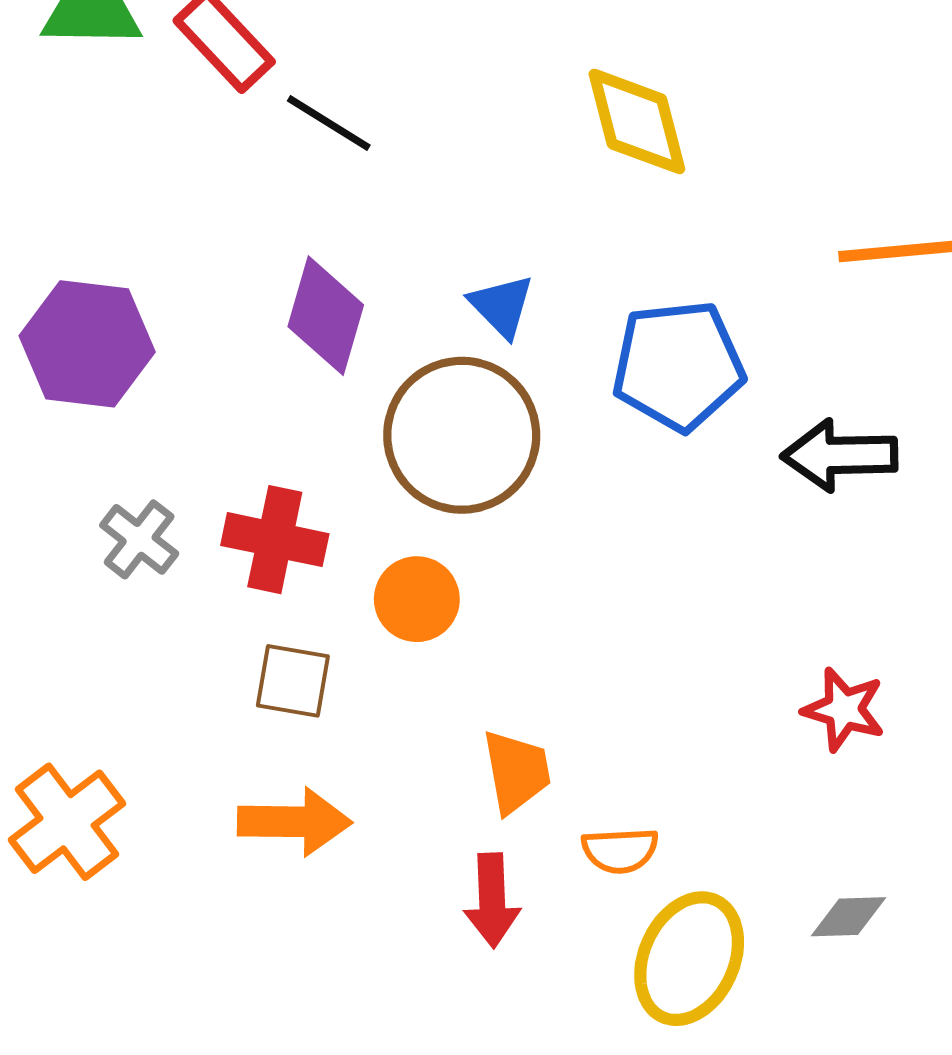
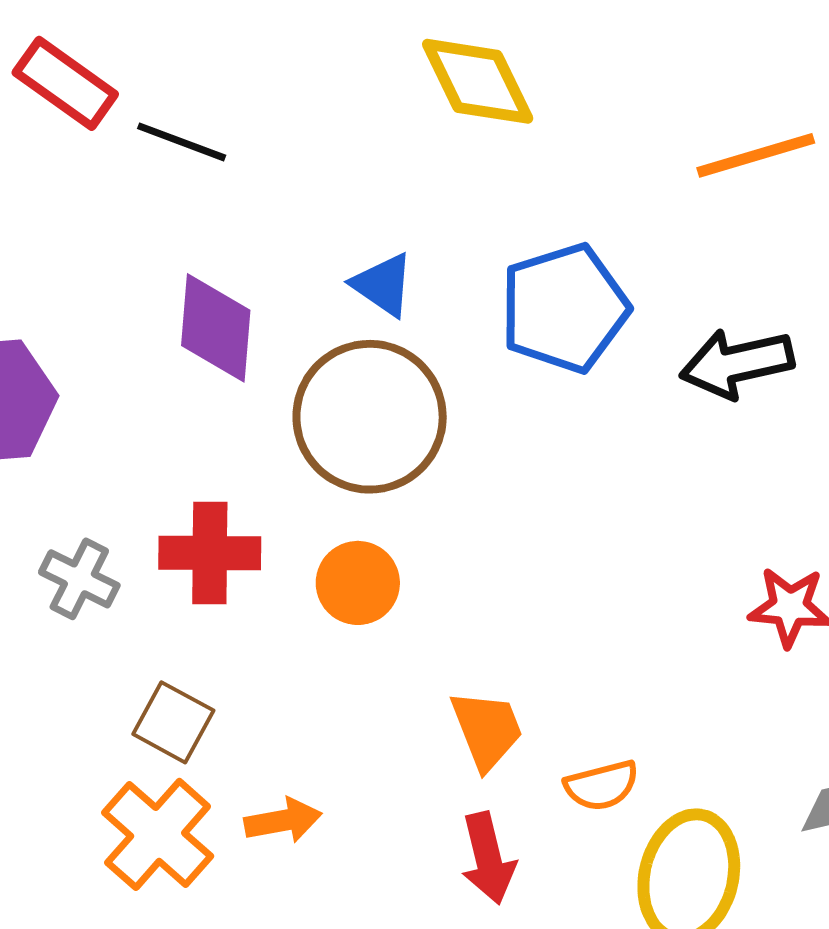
brown square: (293, 681) -> (173, 722), moved, turned 30
orange cross: (67, 822) -> (158, 834), moved
orange arrow: (295, 822) -> (283, 821), size x0.7

